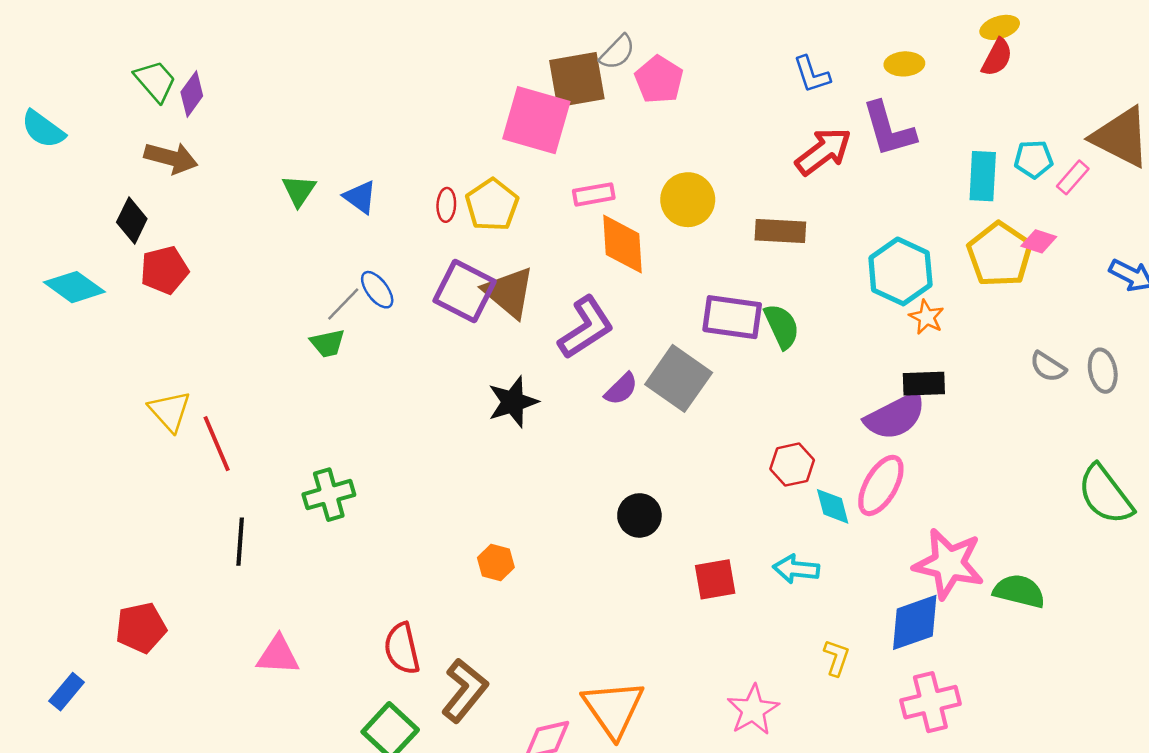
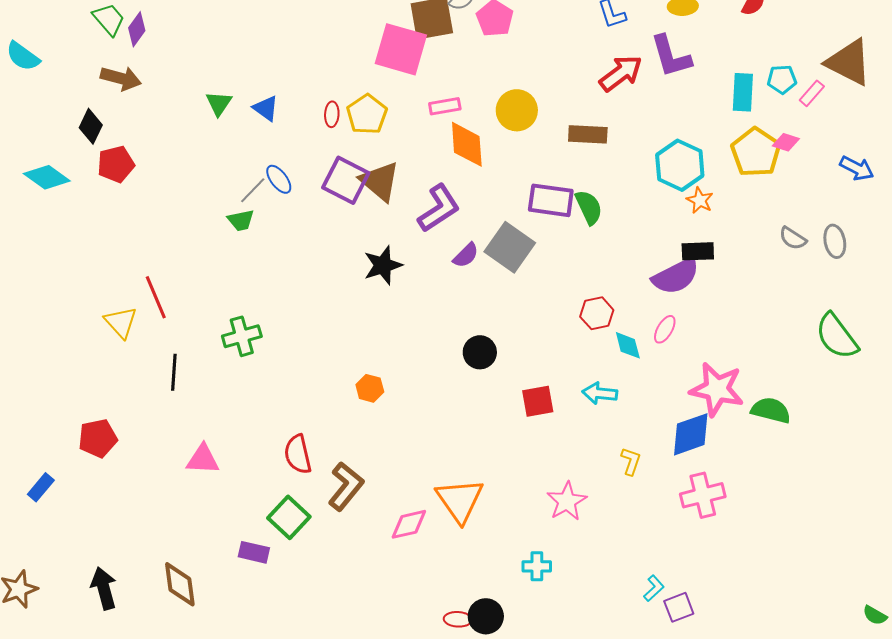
yellow triangle: (170, 411) -> (121, 322), moved
pink ellipse: (881, 485) -> (665, 329), size x0.6

